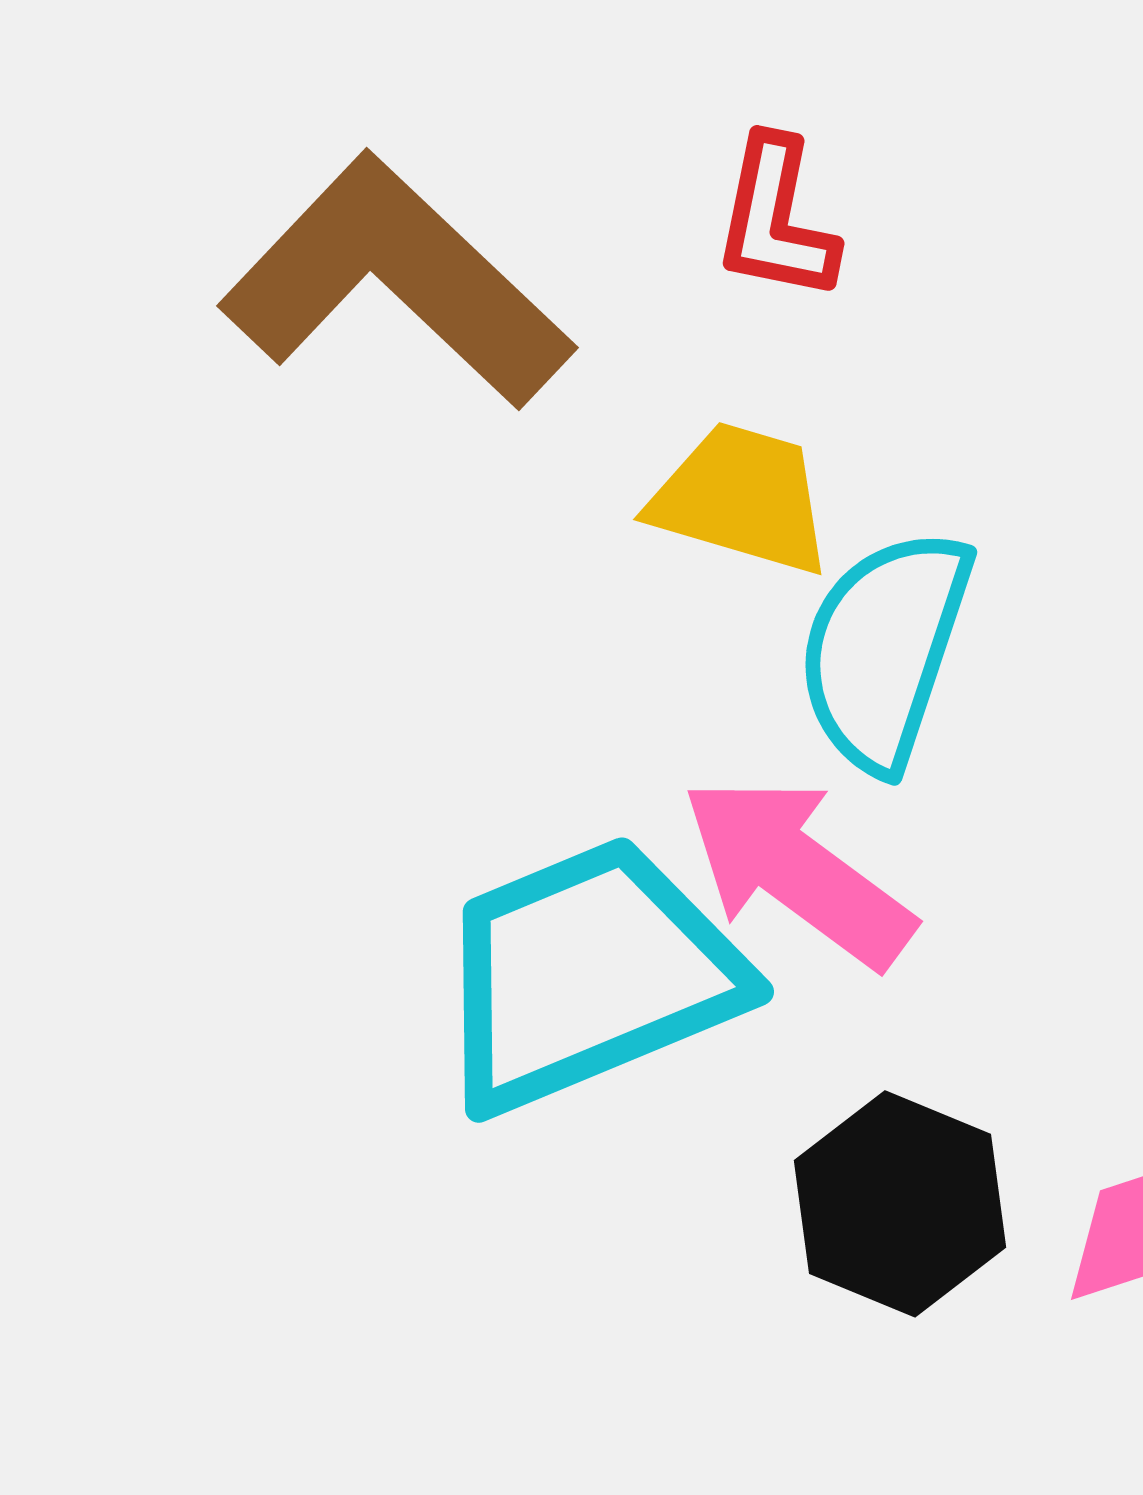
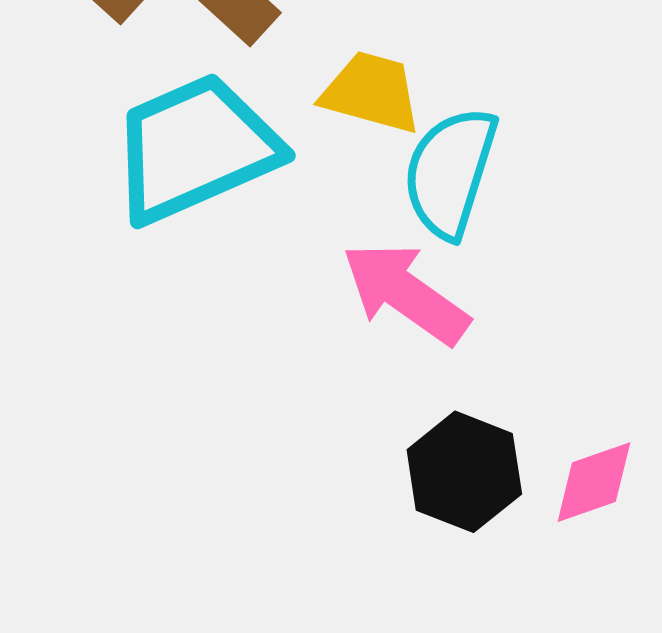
cyan trapezoid: (588, 975) -> (195, 148), moved

